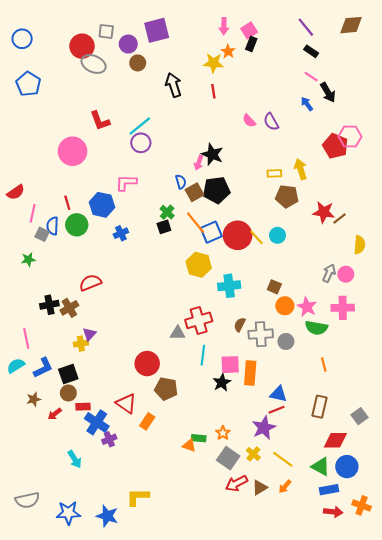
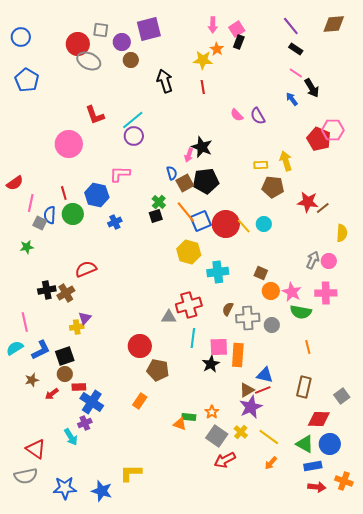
red triangle: (126, 403) -> (36, 449), moved
purple cross: (109, 439) -> (85, 423), moved
brown triangle: (260, 488) -> (247, 390), moved

